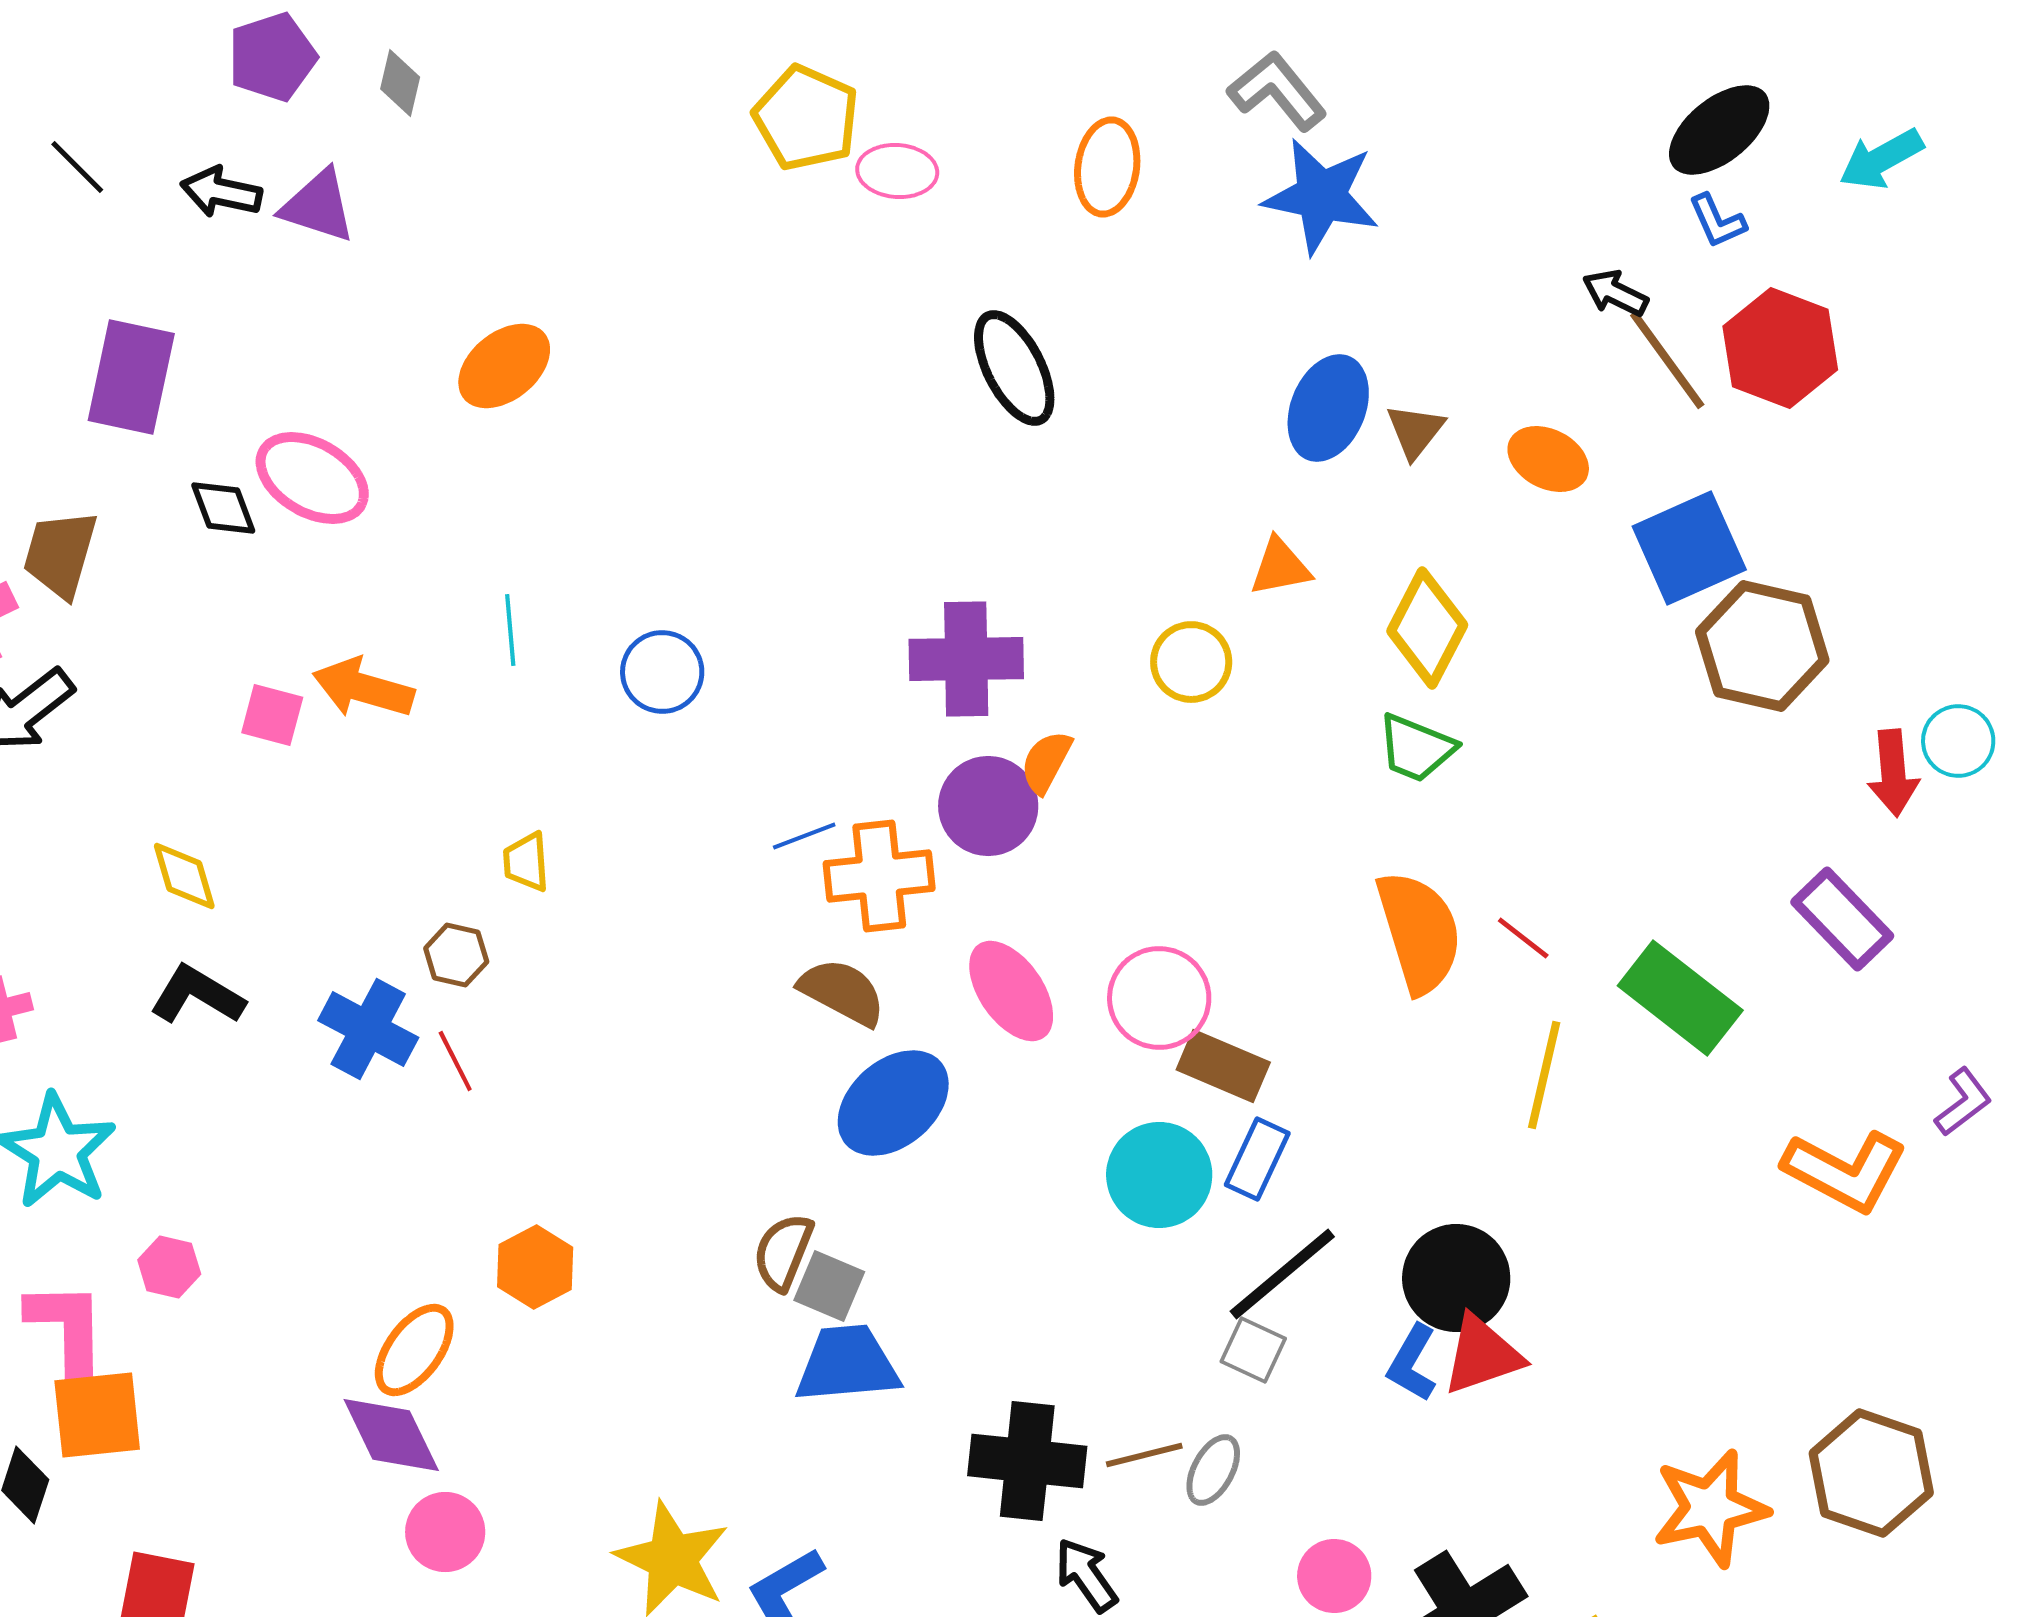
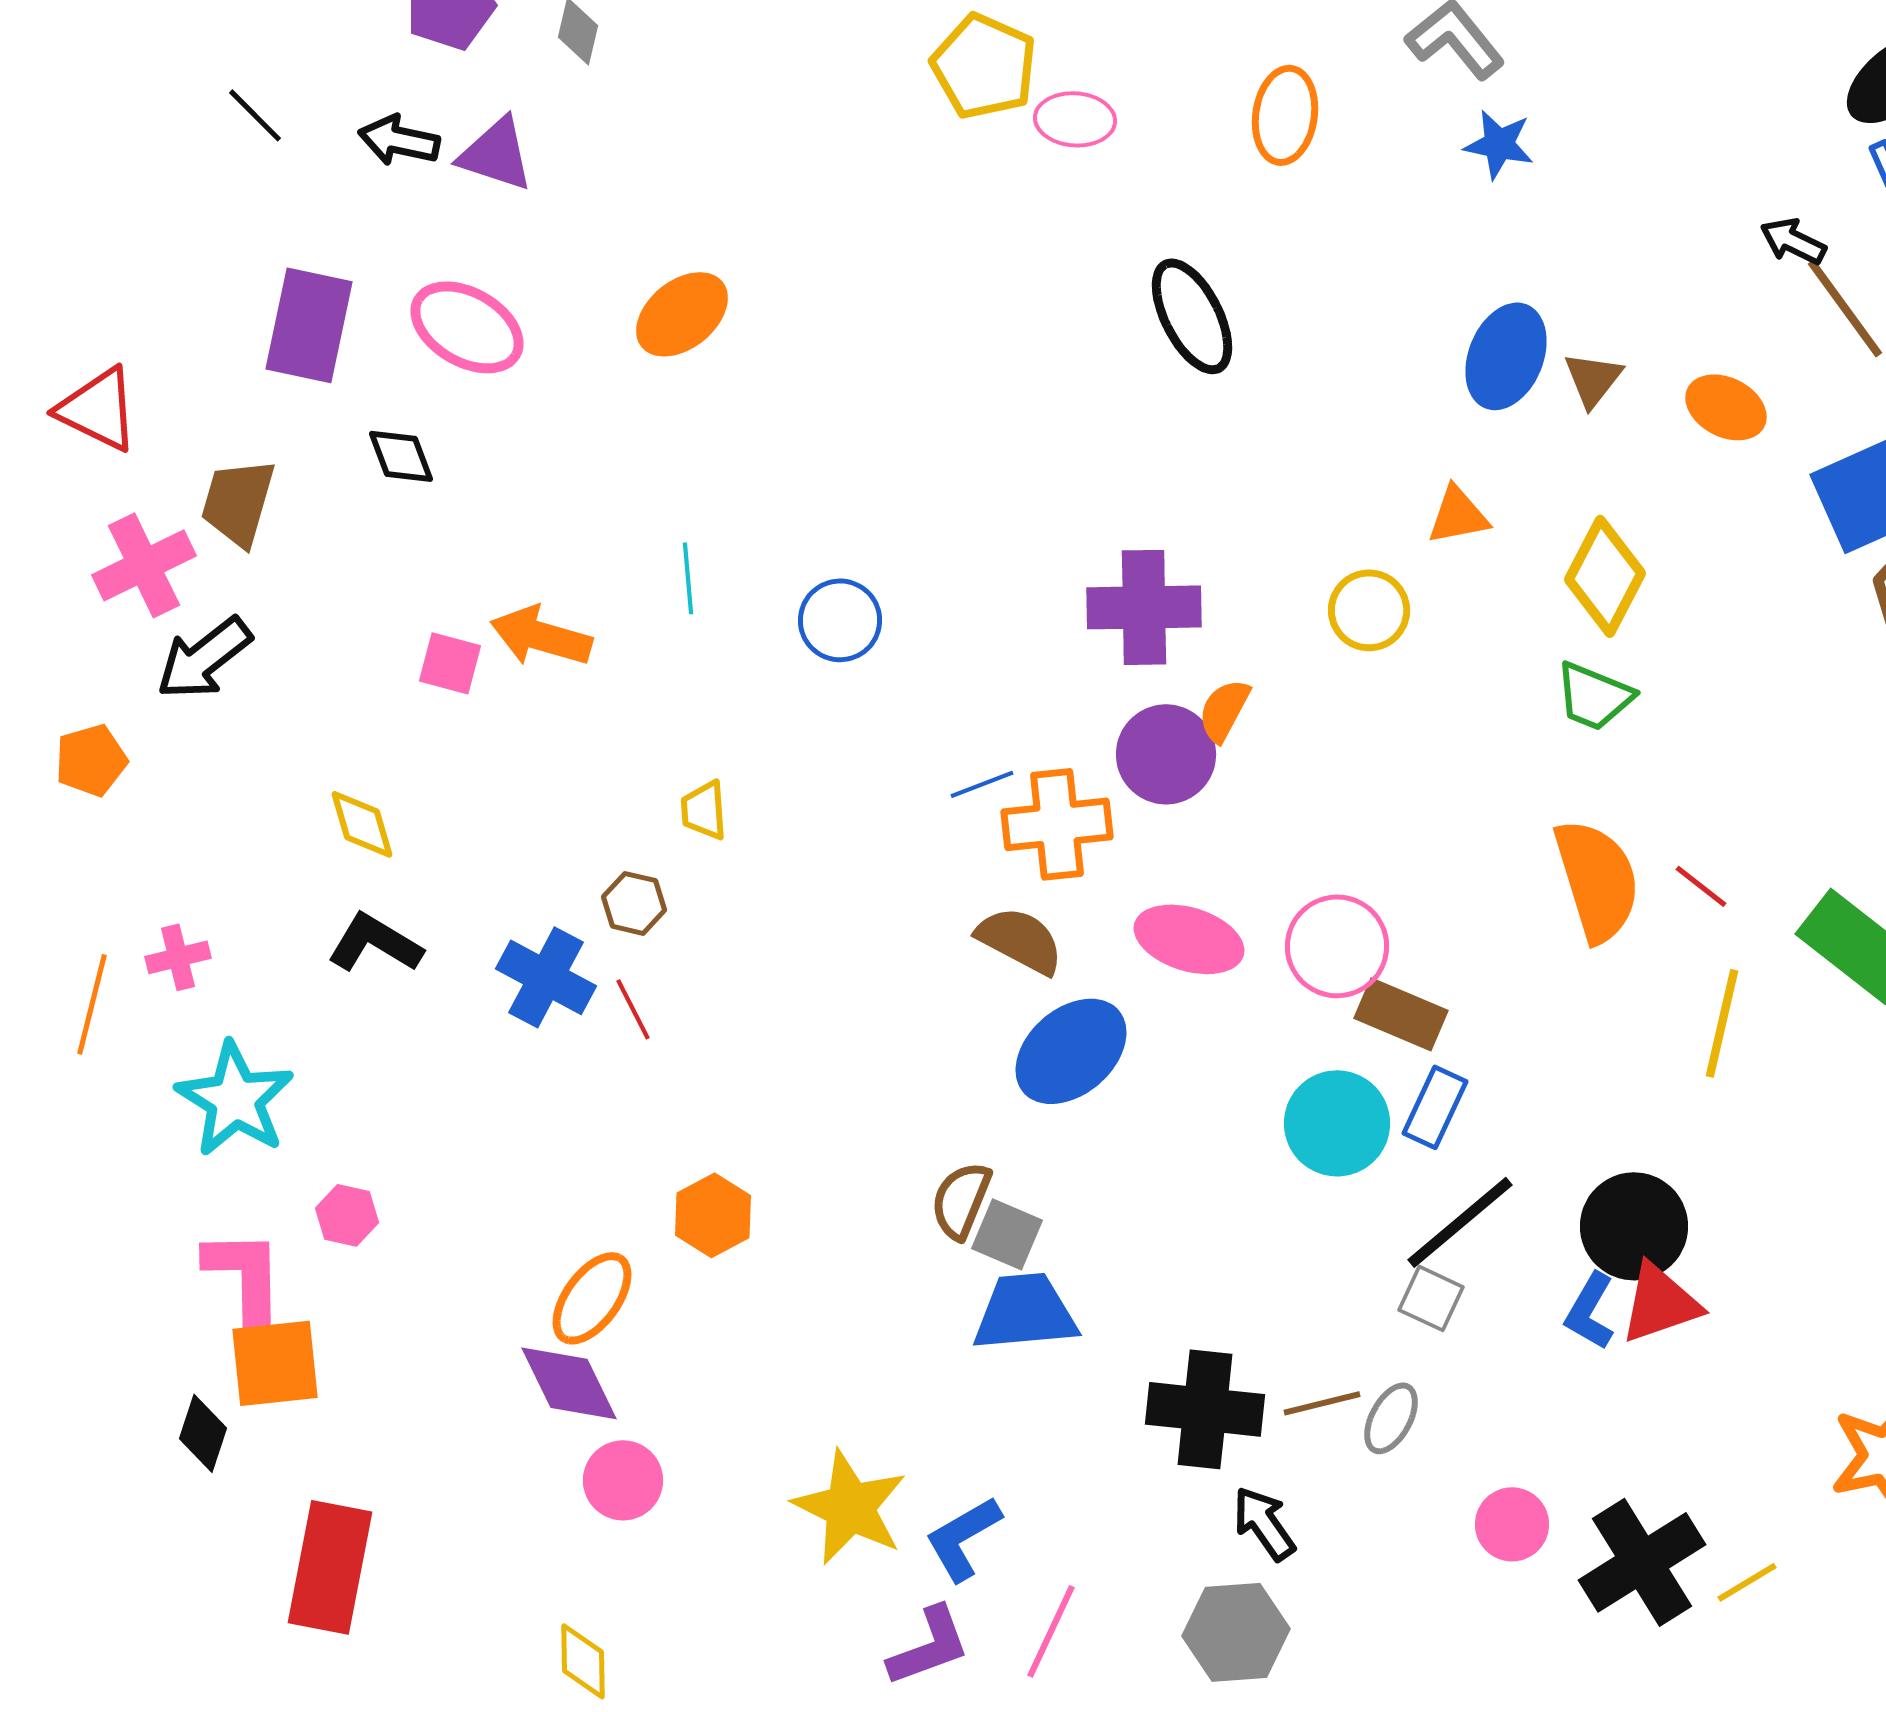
blue star: (1321, 196) -> (1499, 144), size x0.6
pink ellipse: (312, 478) -> (467, 327), moved
pink ellipse: (1011, 991) -> (1189, 939), turned -38

